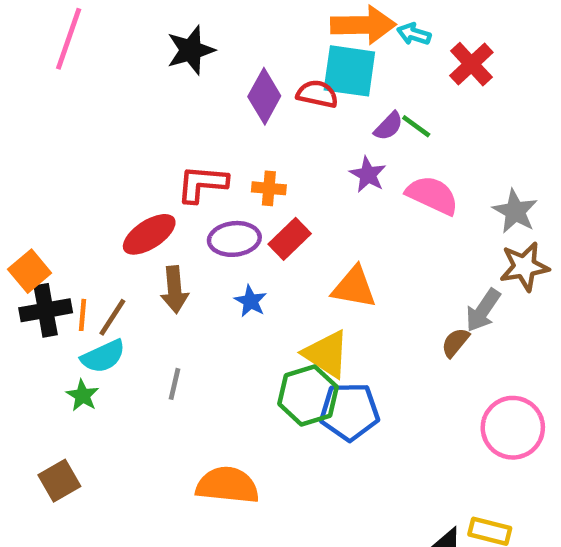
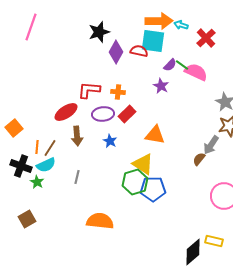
black star: (191, 50) -> (99, 32), moved
pink semicircle: (432, 195) -> (196, 72), moved
black cross: (46, 310) -> (21, 166), moved, turned 30

